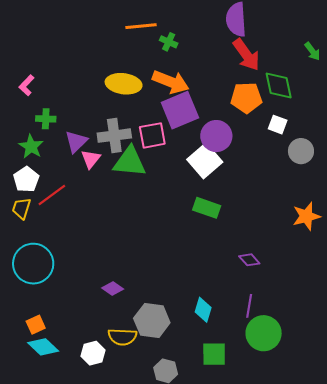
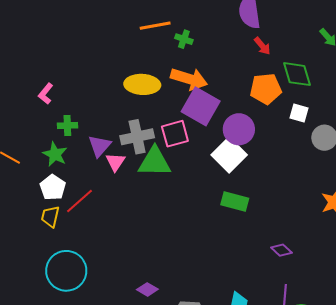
red arrow: (246, 55) -> (262, 46), size x0.6
purple square: (180, 110) -> (201, 106), turned -33

